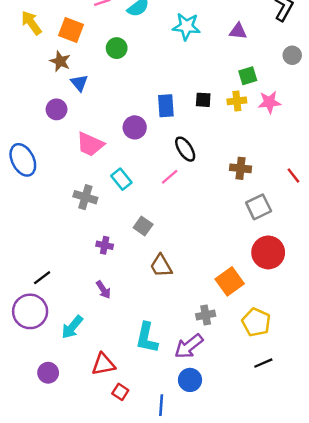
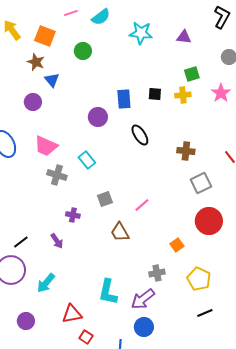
pink star: (269, 102) -> (221, 93), moved, turned -30
pink trapezoid: (90, 144) -> (46, 146), moved
pink line: (170, 177) -> (142, 205), moved
gray square: (143, 226) -> (105, 199), turned 35
orange square: (230, 281) -> (177, 245), size x0.6
purple arrow: (103, 290) -> (57, 241), moved

